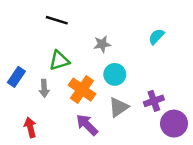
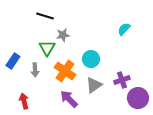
gray star: (102, 44) -> (63, 35), moved
green triangle: (59, 61) -> (47, 48), turned -42

